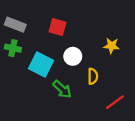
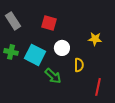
gray rectangle: (15, 25) -> (13, 21), turned 36
green cross: (13, 48) -> (11, 52), moved
red line: (115, 102) -> (98, 87), turned -42

